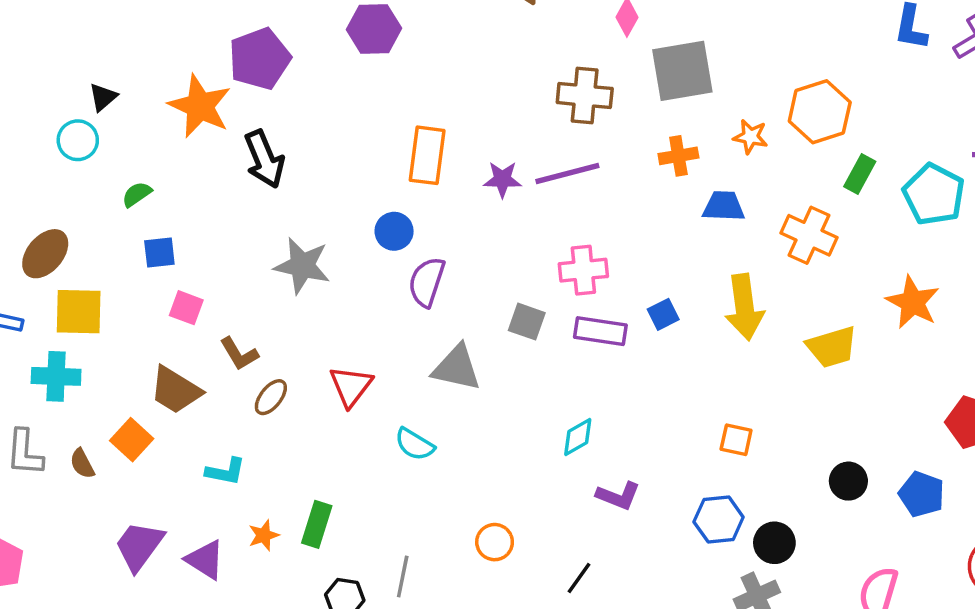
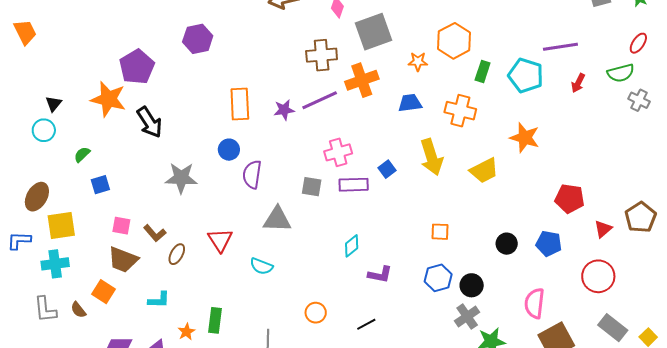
orange cross: (678, 156) -> (362, 80), moved, size x1.5
pink square: (186, 308) -> (121, 226), moved
black line: (579, 578) -> (366, 324), turned 36

